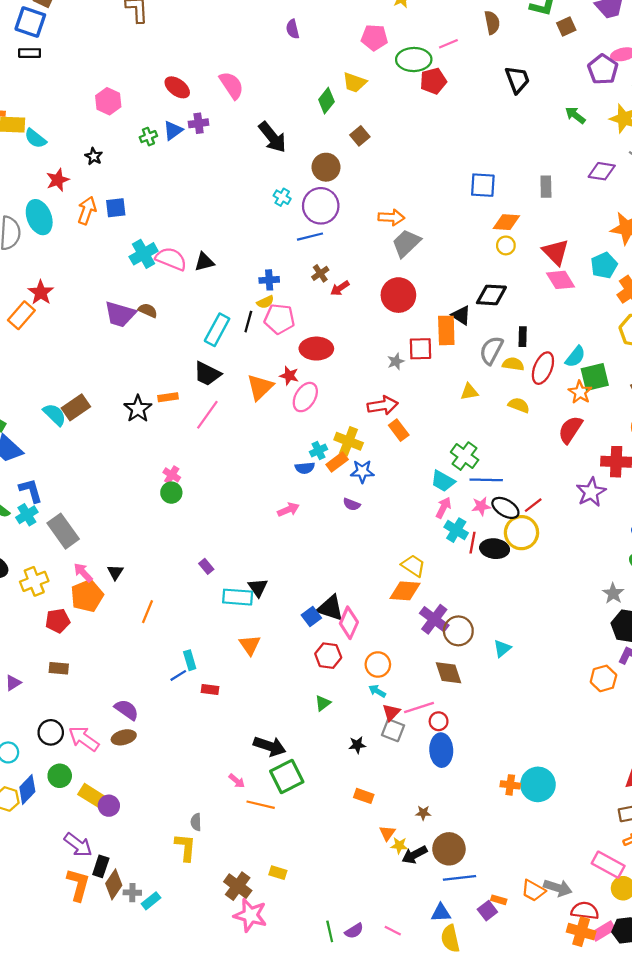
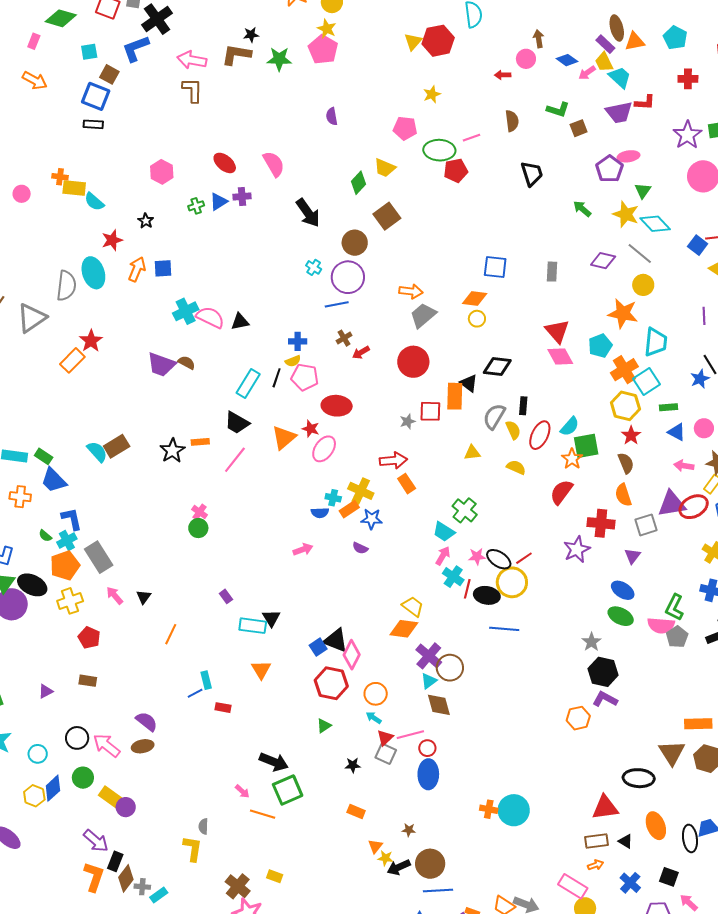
brown square: (360, 136) -> (387, 216), size x1.5
orange diamond: (506, 222) -> (475, 298), moved
yellow circle: (506, 245) -> (477, 319), moved
yellow semicircle: (513, 364) -> (513, 430), turned 54
cyan cross: (318, 451) -> (333, 498), turned 35
blue line: (486, 480) -> (504, 629), moved
orange pentagon: (87, 596) -> (65, 565), moved
red pentagon: (58, 621) -> (89, 638), turned 30
cyan triangle: (502, 648) -> (429, 681), moved
red hexagon: (328, 656) -> (331, 683), size x1.4

